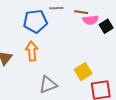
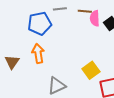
pink semicircle: (91, 20) -> (95, 18), turned 98

